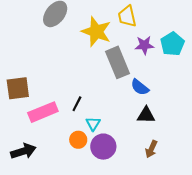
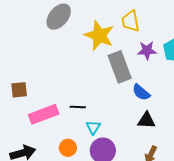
brown square: (18, 88) -> (19, 90), size x0.7
black line: (77, 104) -> (78, 107), turned 63
orange circle: (78, 140) -> (68, 148), moved

